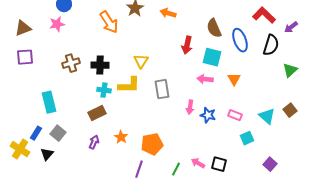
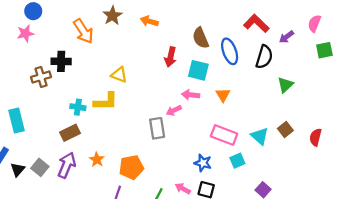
yellow triangle: (141, 61) -> (119, 75), turned -42
black cross: (100, 65) -> (61, 61), moved
gray rectangle: (162, 89) -> (157, 128), moved
pink arrow: (190, 107) -> (174, 110), moved, turned 56
blue star: (208, 115) -> (203, 163), moved
pink rectangle: (235, 115) -> (224, 135), size x1.6
gray square: (58, 133) -> (40, 167), moved
purple arrow: (94, 142) -> (67, 165), size x1.6
black triangle: (47, 154) -> (18, 170), moved

